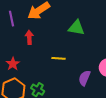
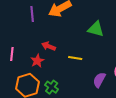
red arrow: (29, 37) -> (49, 46), moved, turned -72
red star: (13, 64) -> (37, 61), moved

